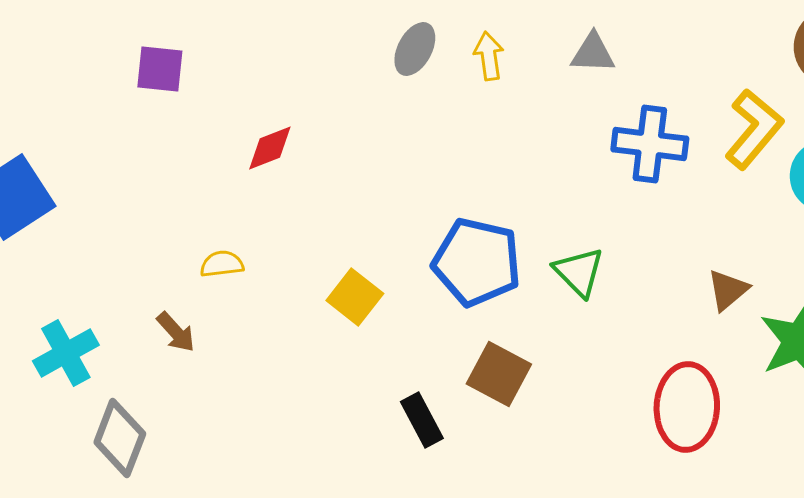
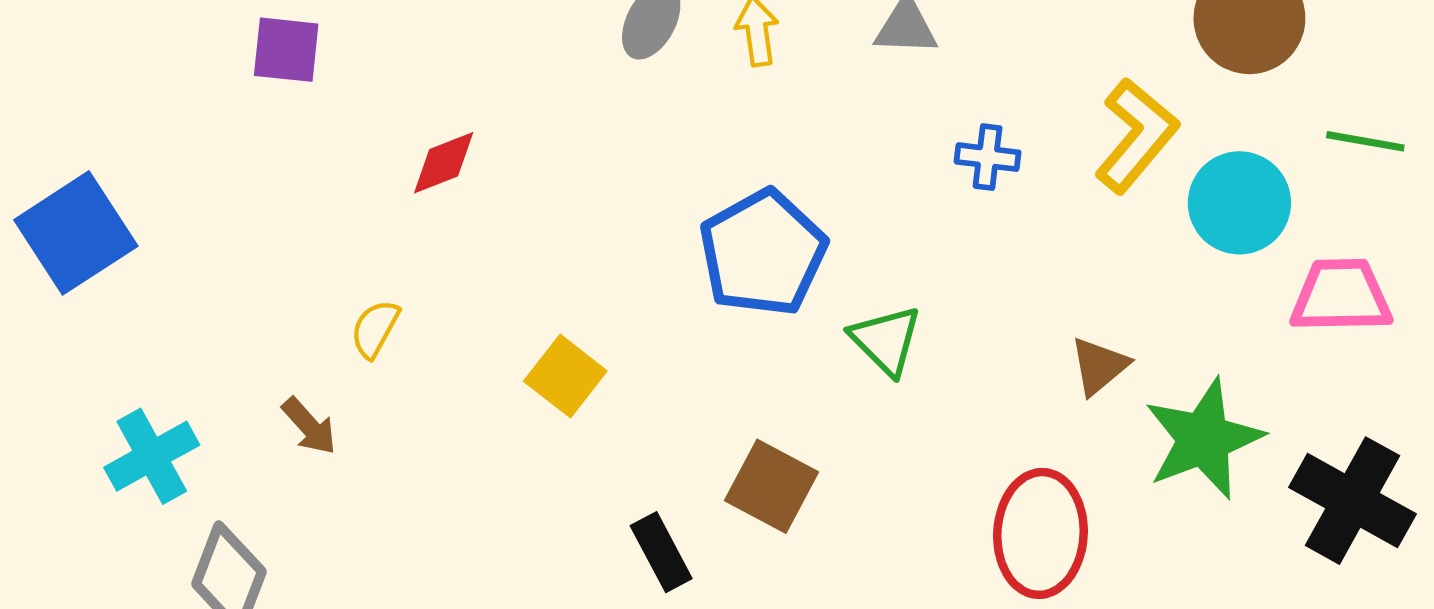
blue cross: (650, 144) -> (988, 157), size x0.6
blue pentagon: (477, 262) -> (763, 253), moved, turned 30
yellow semicircle: (222, 264) -> (375, 329), turned -54

